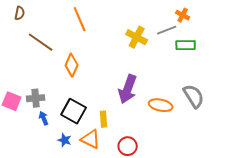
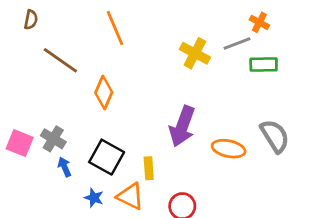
gray cross: (36, 98) -> (53, 139), turned 36

